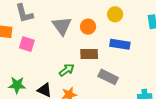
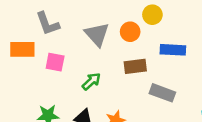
yellow circle: (115, 14) -> (152, 15), moved
green arrow: (67, 70) -> (91, 81), moved

